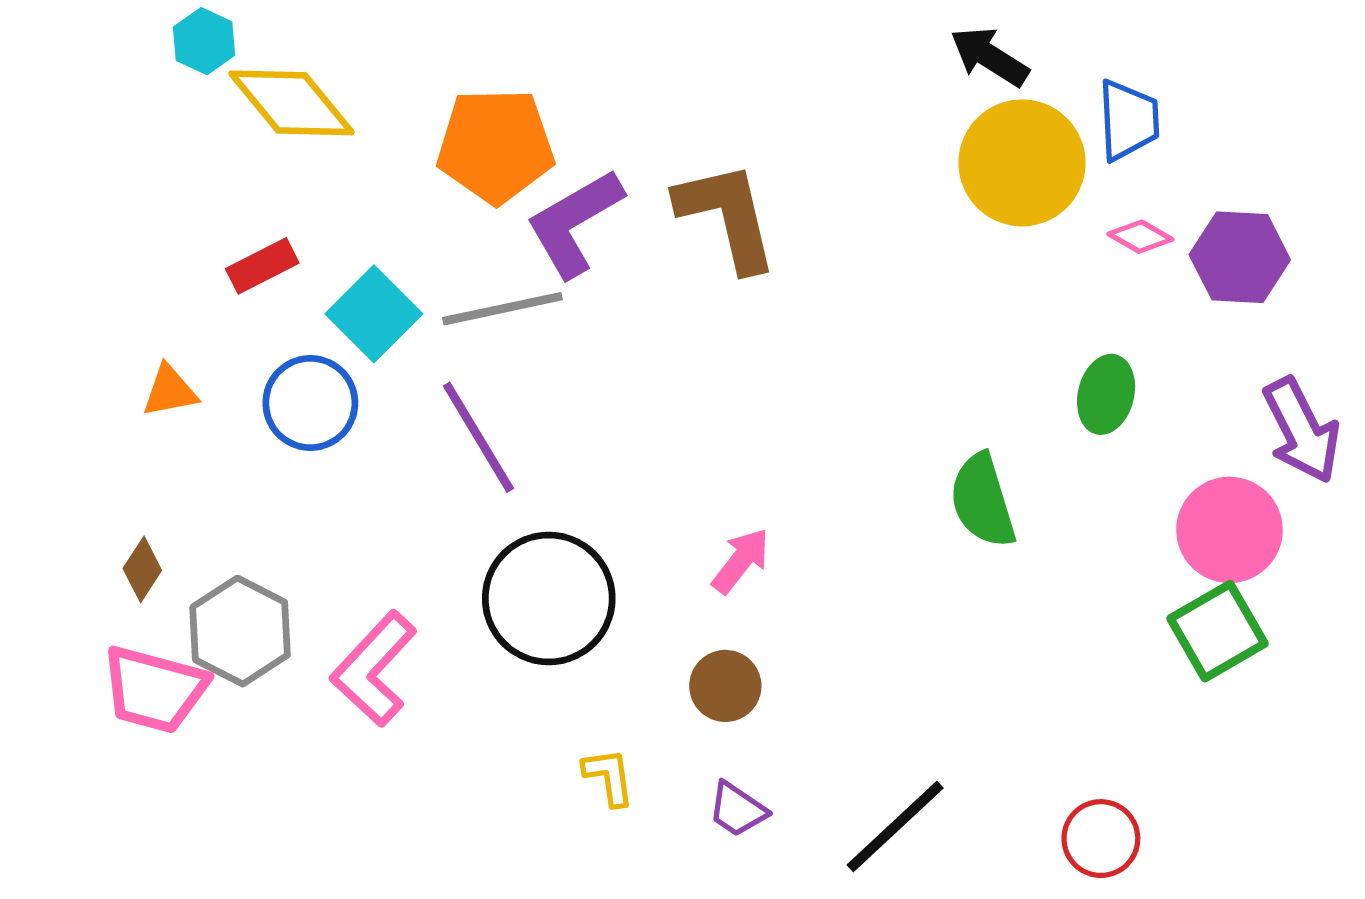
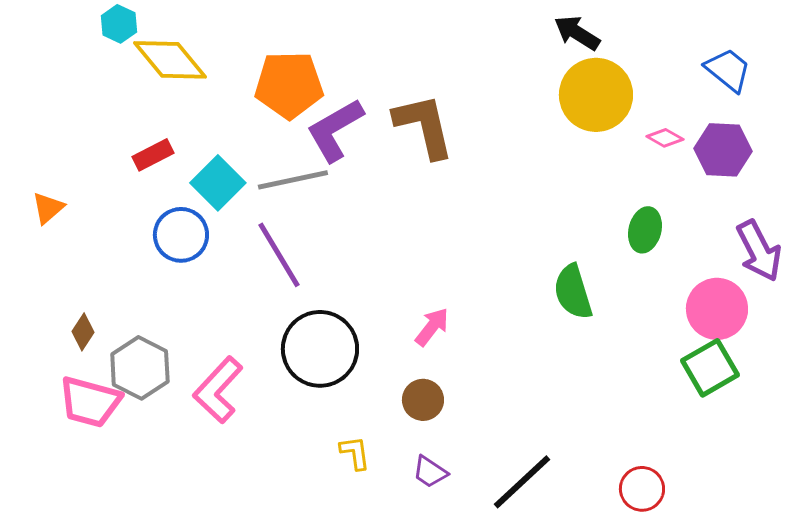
blue trapezoid: (1128, 120) -> (728, 70), moved, turned -48
orange triangle: (170, 391) -> (48, 208), moved, turned -30

